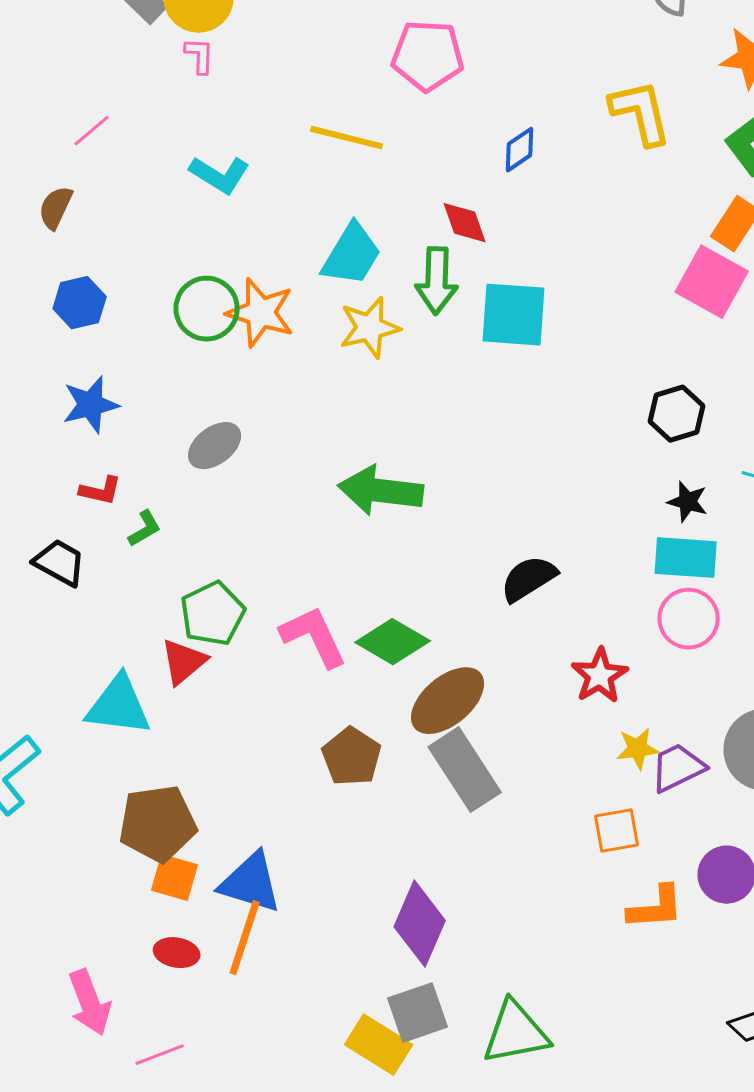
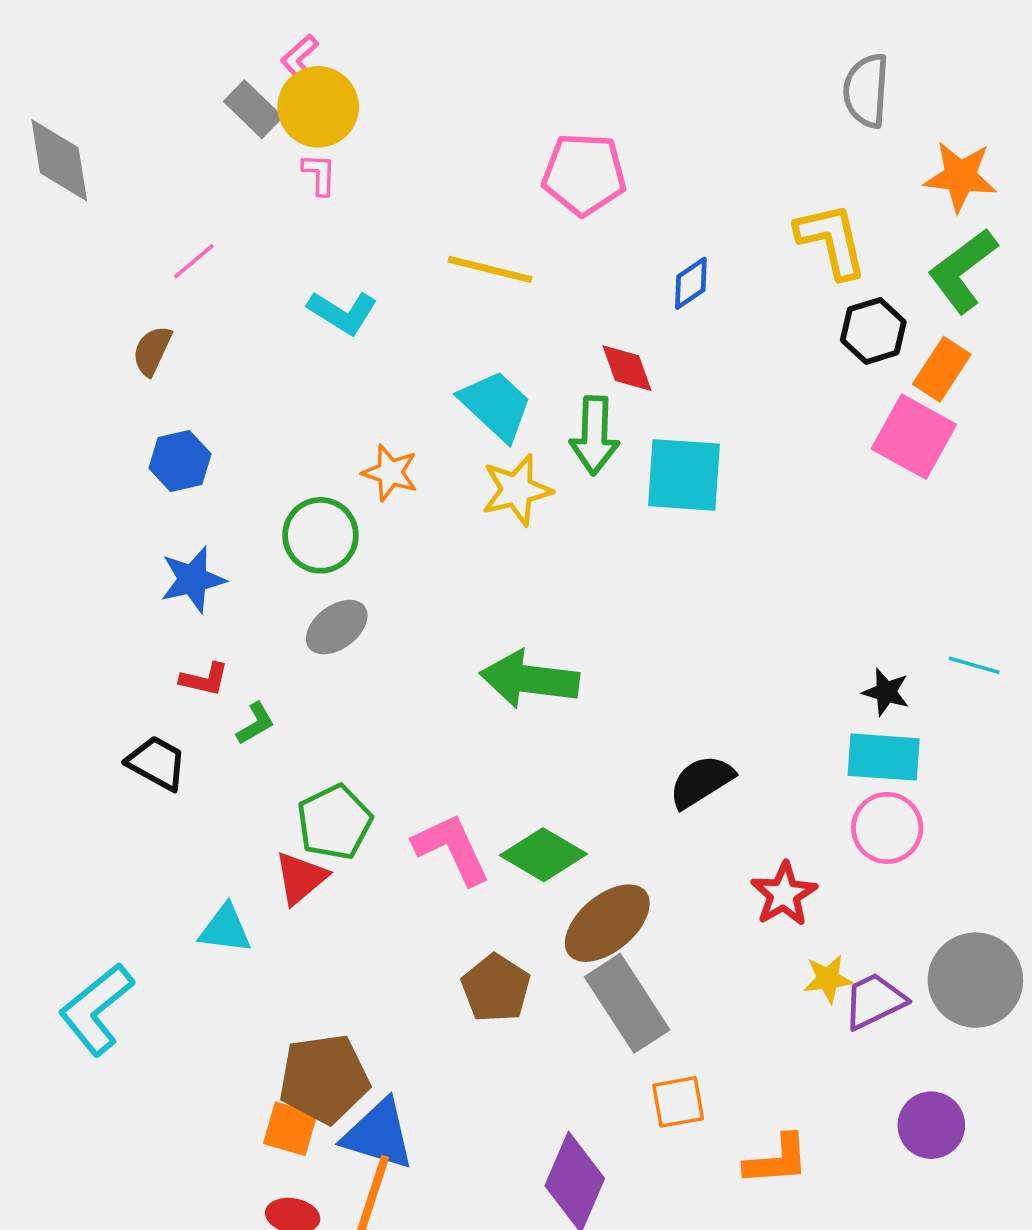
cyan trapezoid: (352, 255) -> (496, 405), turned -78
green circle: (207, 309) -> (320, 535), moved
orange star: (261, 313) -> (390, 473), size x0.7
black hexagon: (677, 414) -> (873, 331), moved
cyan triangle: (119, 706) -> (225, 929), size x0.7
brown pentagon: (158, 824) -> (324, 1079), moved
orange square: (617, 831) -> (678, 1102), moved
orange L-shape: (656, 908) -> (777, 1160), moved

